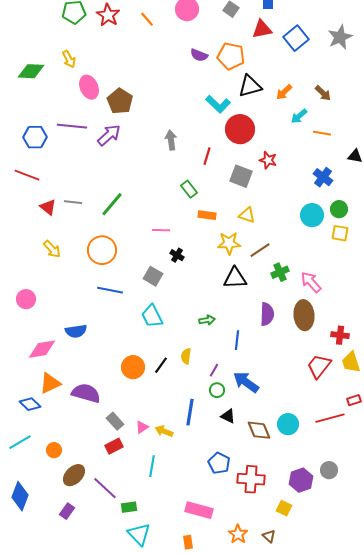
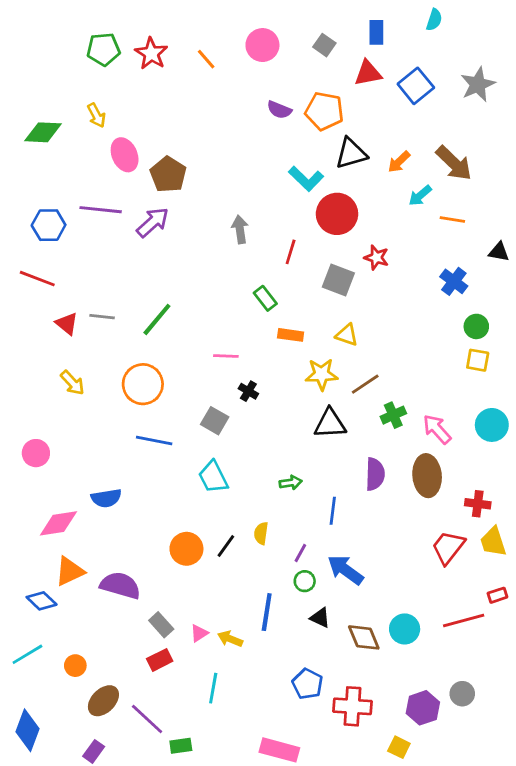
brown arrow: (323, 93) -> (454, 163), size x1.6
cyan circle: (312, 215) -> (492, 425), moved

